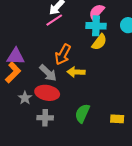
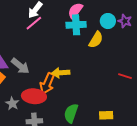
yellow semicircle: (99, 42) -> (96, 40), moved
orange arrow: (63, 54) -> (47, 83), moved
gray arrow: (48, 73) -> (20, 66), moved

